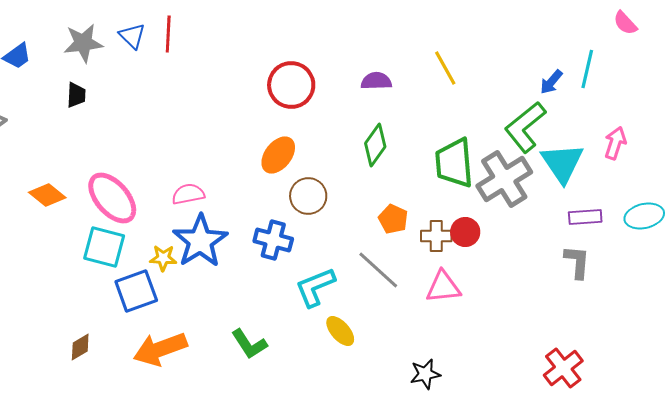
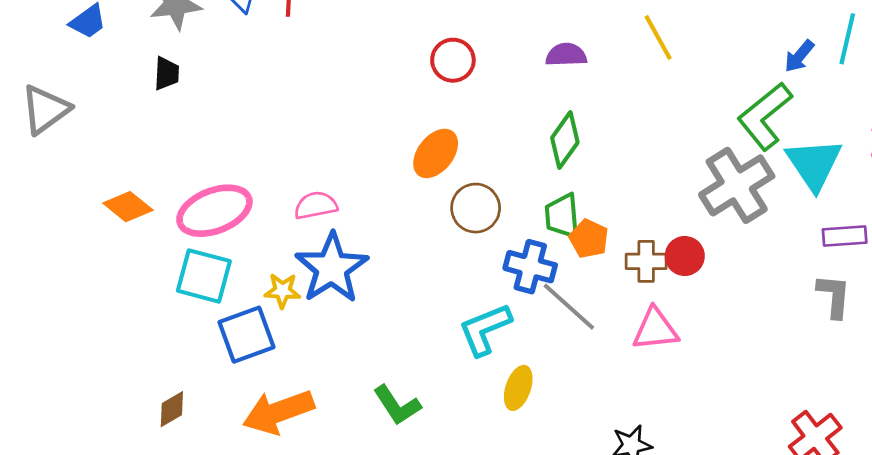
red circle: (291, 85) -> (453, 60), size x0.7
green trapezoid: (454, 163) -> (562, 216), moved, size x0.7
pink ellipse: (112, 198) -> (214, 211), turned -70
blue cross: (273, 240) -> (530, 267), moved
yellow ellipse: (340, 331) -> (518, 388), turned 60

